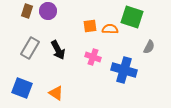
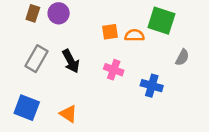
blue cross: (124, 70) -> (152, 86), size x0.7

